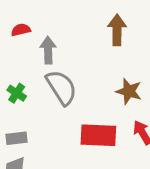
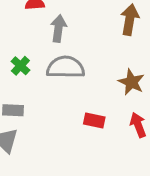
gray semicircle: (61, 87) -> (66, 67), turned -66
red rectangle: (98, 135) -> (94, 120), size x0.6

